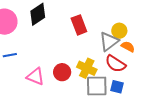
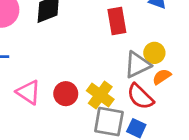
red rectangle: (79, 25) -> (117, 21), moved
orange semicircle: (128, 47) -> (162, 77), turned -72

